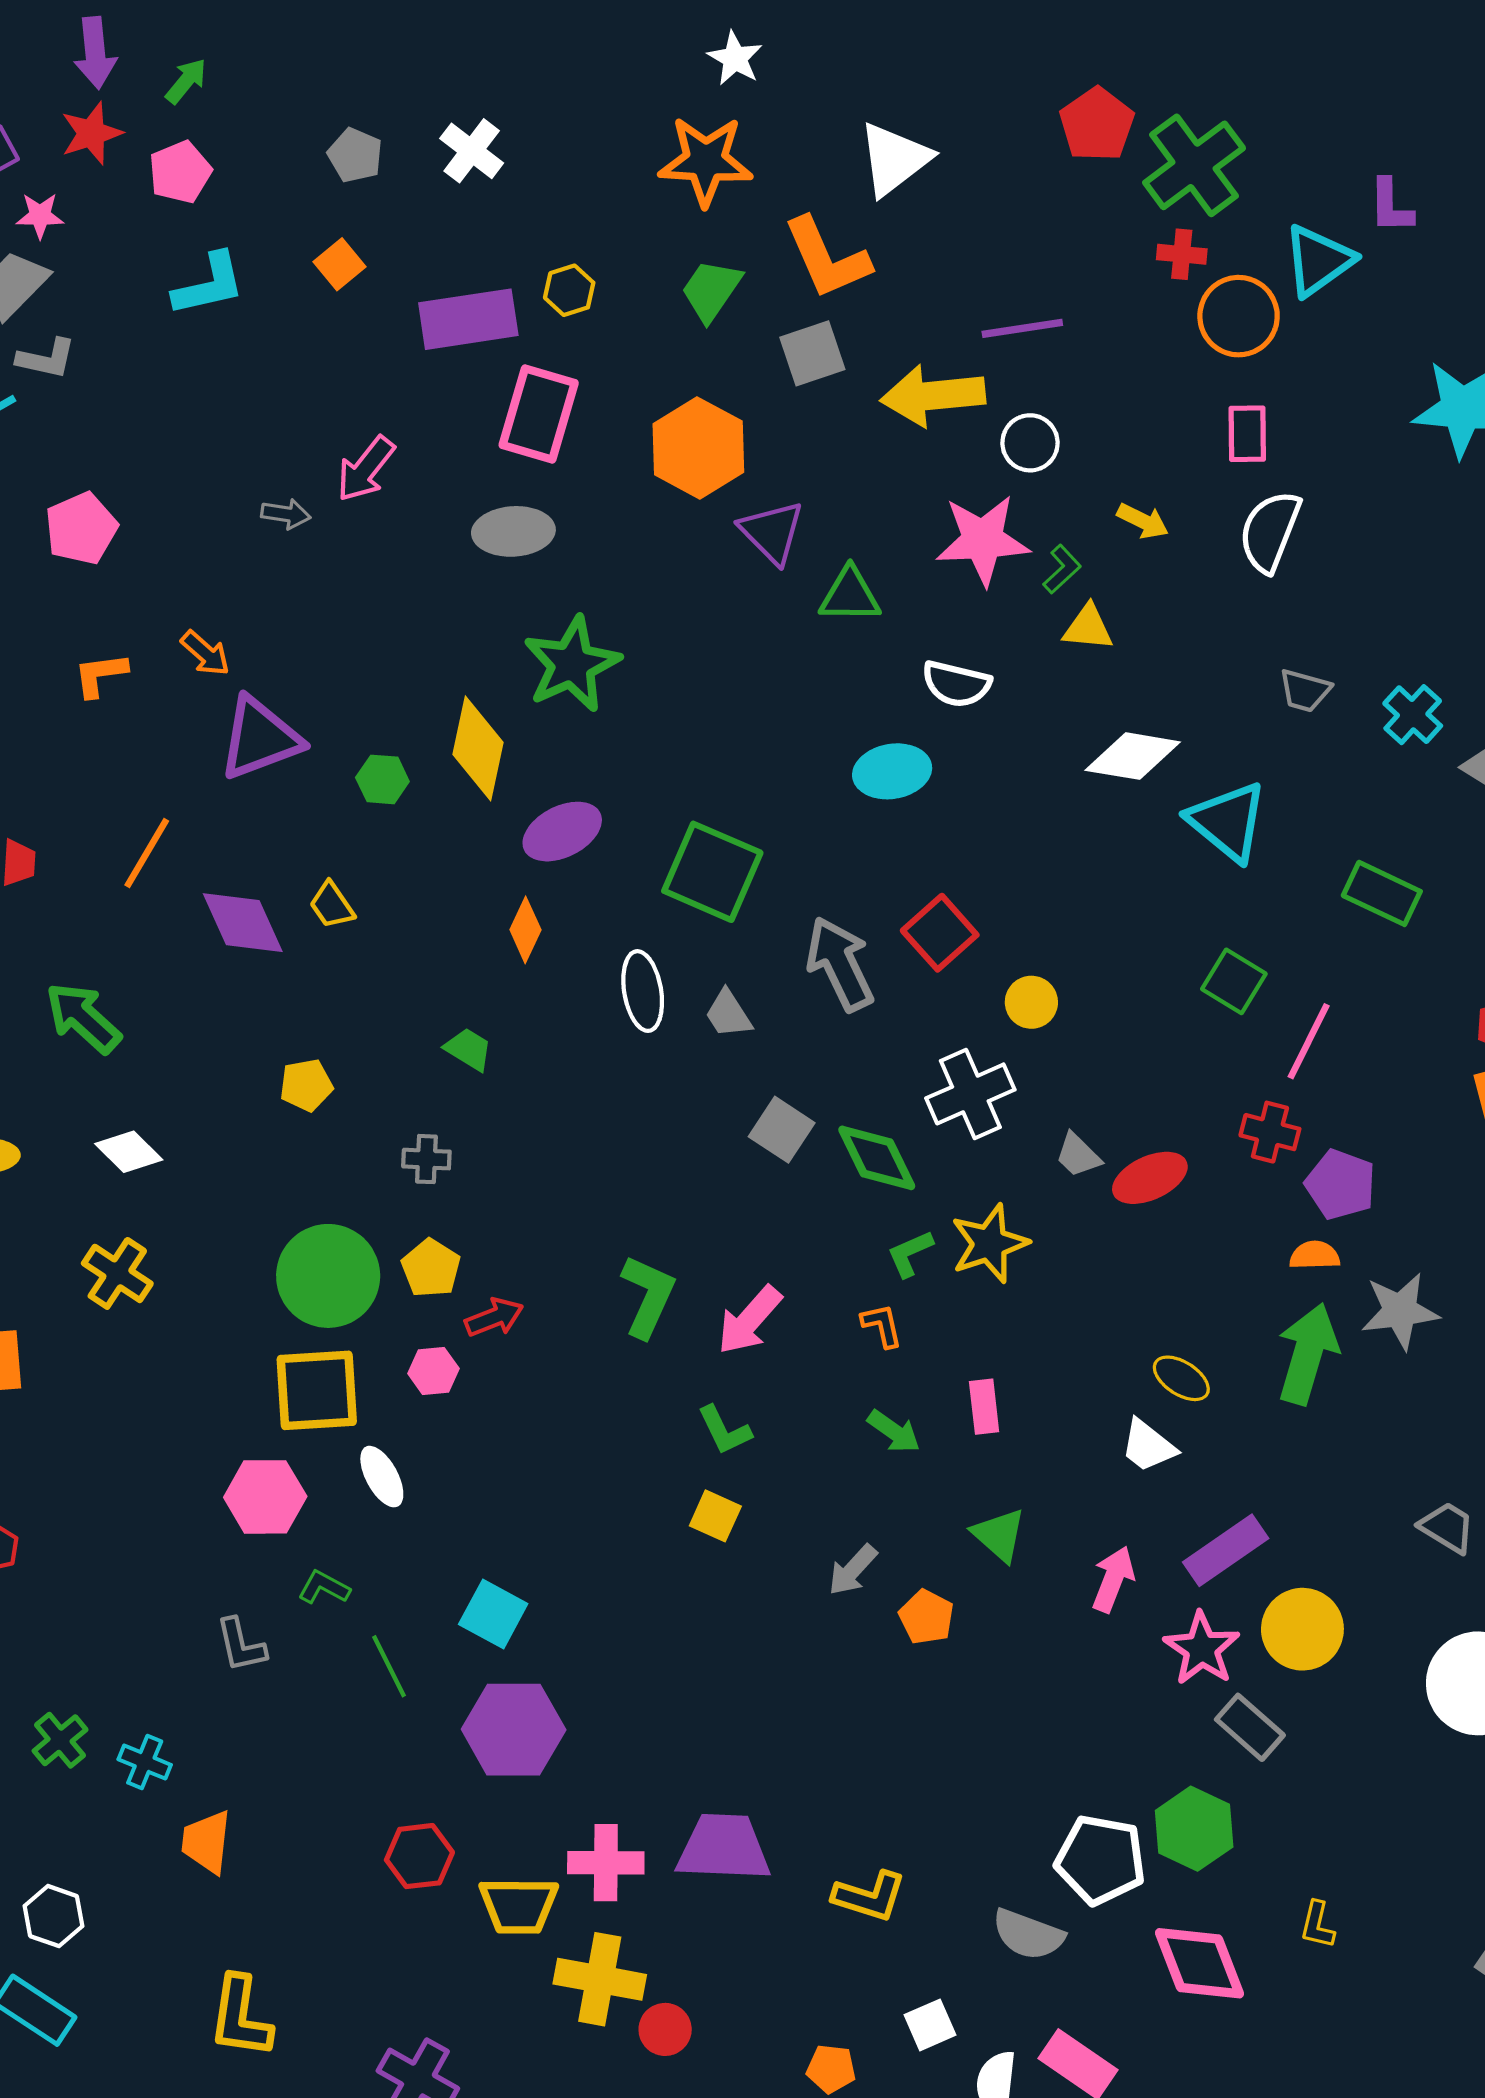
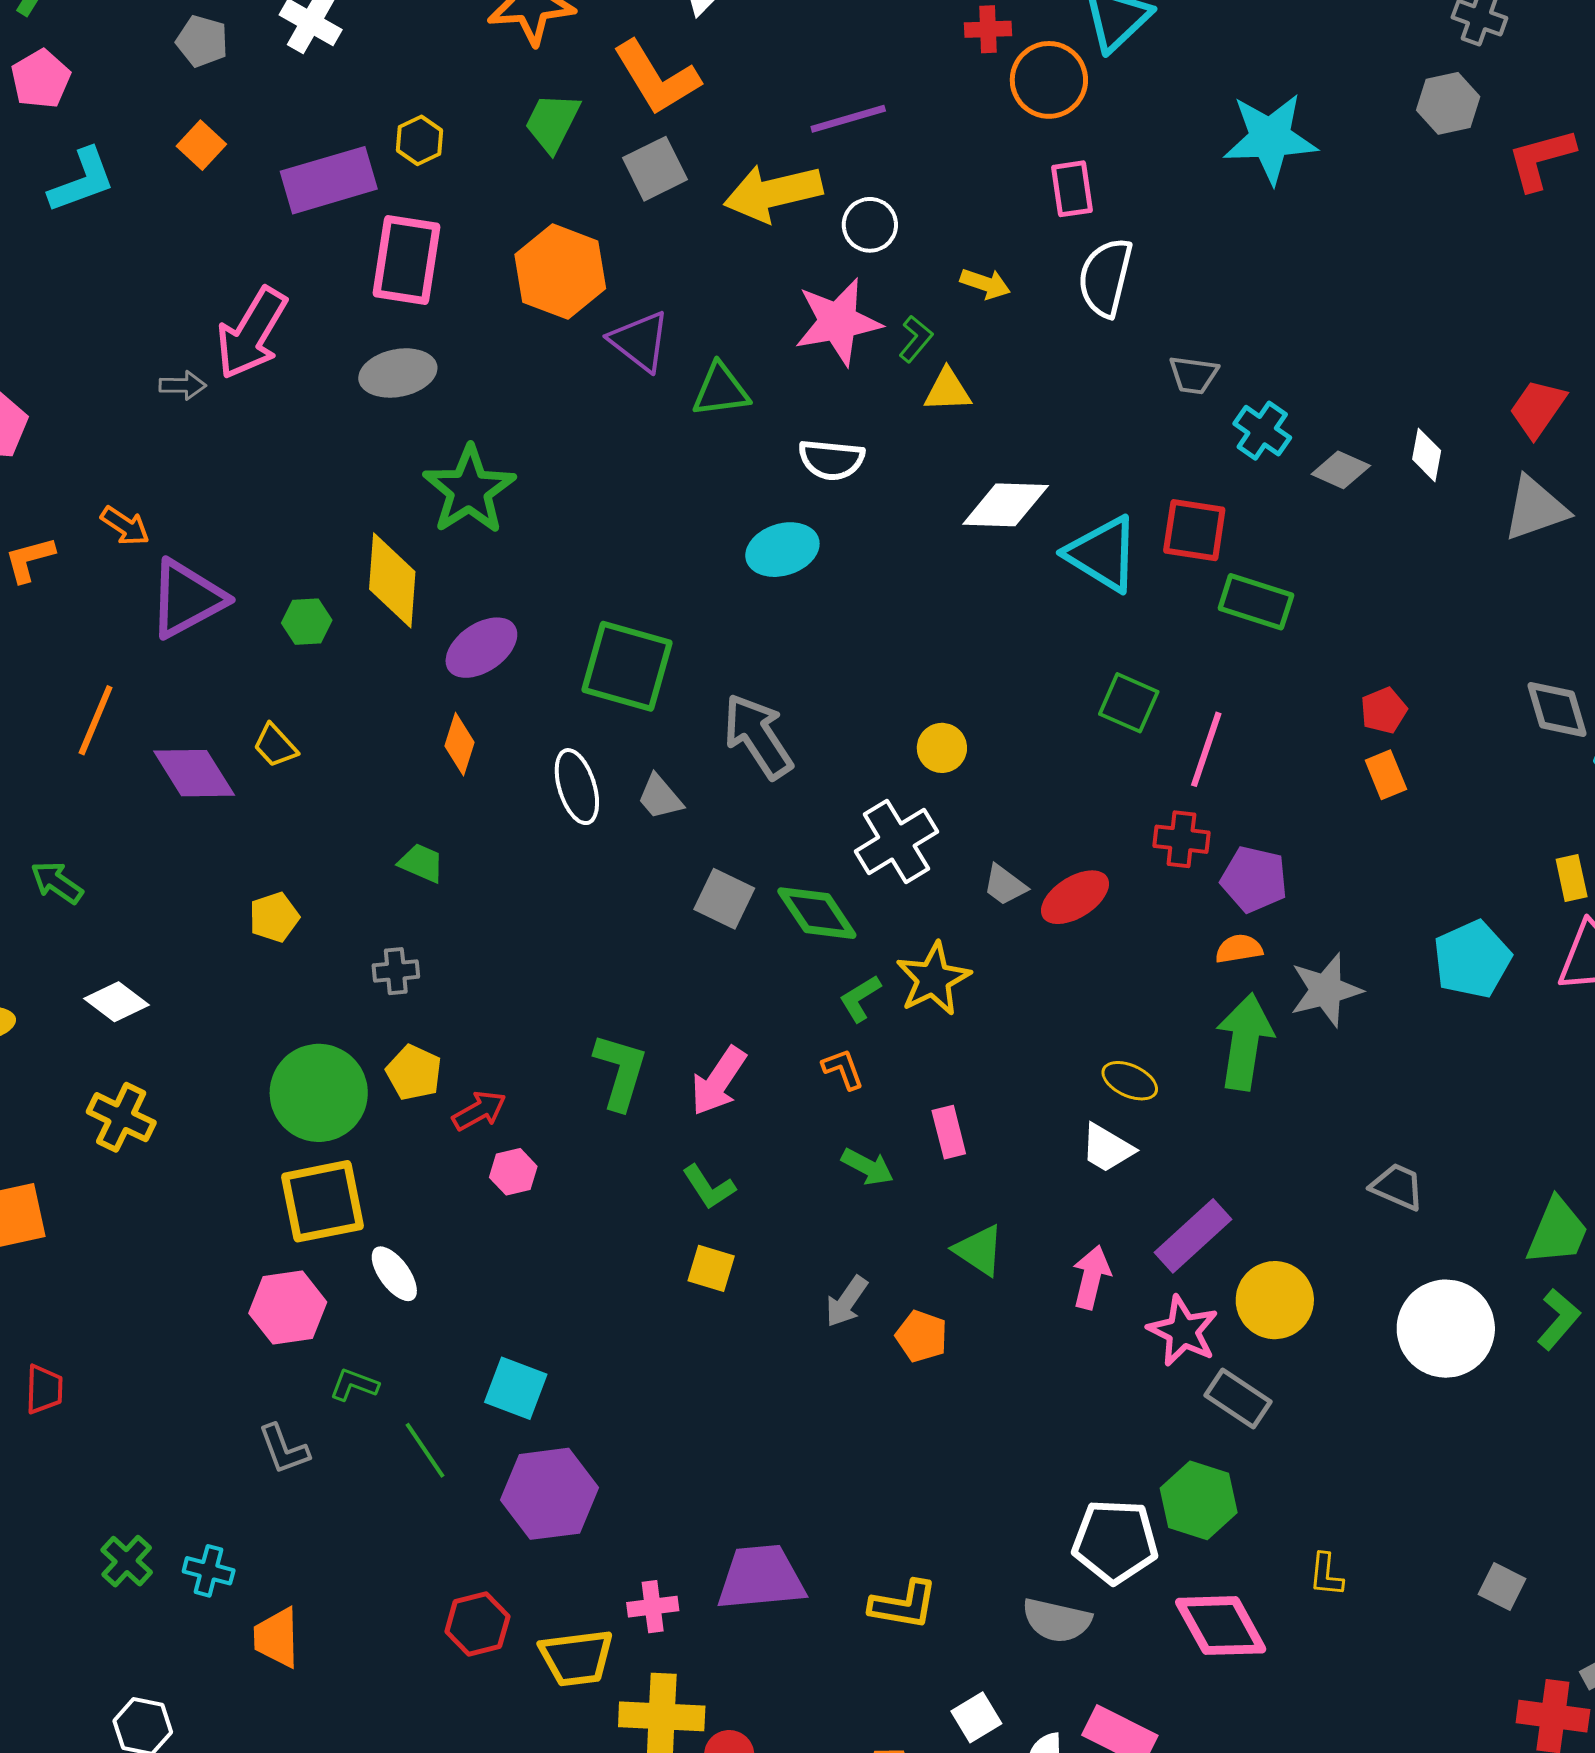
pink arrow: (366, 469) -> (252, 333), size x1.4
gray trapezoid: (1305, 691) -> (1194, 375), moved
red square: (940, 933) -> (1194, 530), moved, turned -32
green arrow: (83, 1018) -> (57, 882), size x0.7
pink hexagon: (433, 1371) -> (513, 1172), moved
pink cross: (606, 1863) -> (653, 1607), size x0.7

